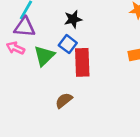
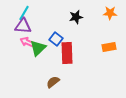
black star: (73, 19) -> (76, 17), moved
pink arrow: (15, 48) -> (27, 42), moved

